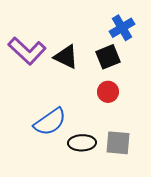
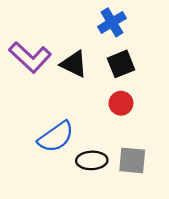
blue cross: (122, 28) -> (112, 22), moved

